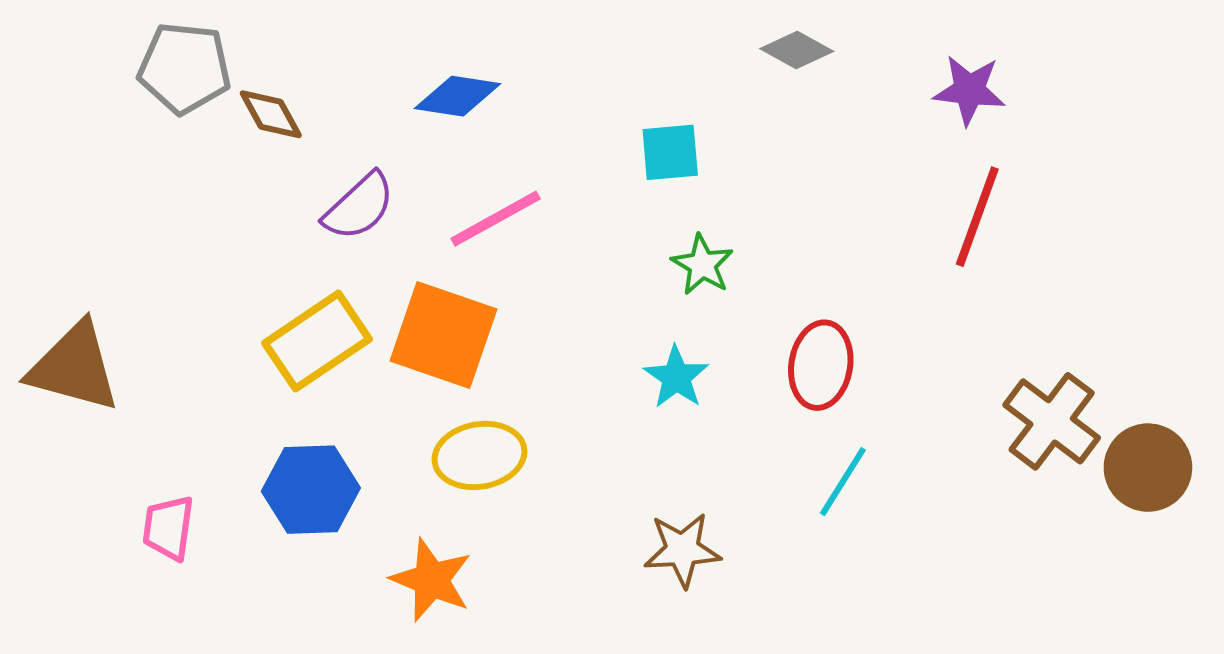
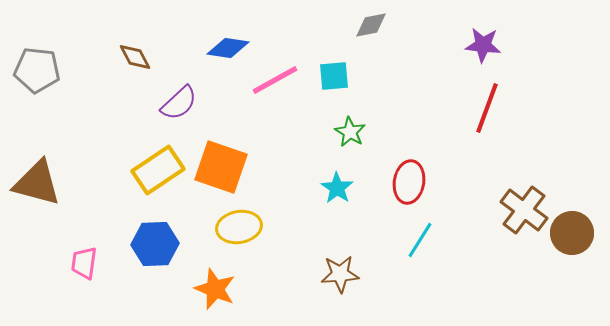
gray diamond: (797, 50) -> (371, 25), moved, turned -40
gray pentagon: (184, 68) -> (37, 70), moved
pink line: (496, 219) -> (275, 80), moved

